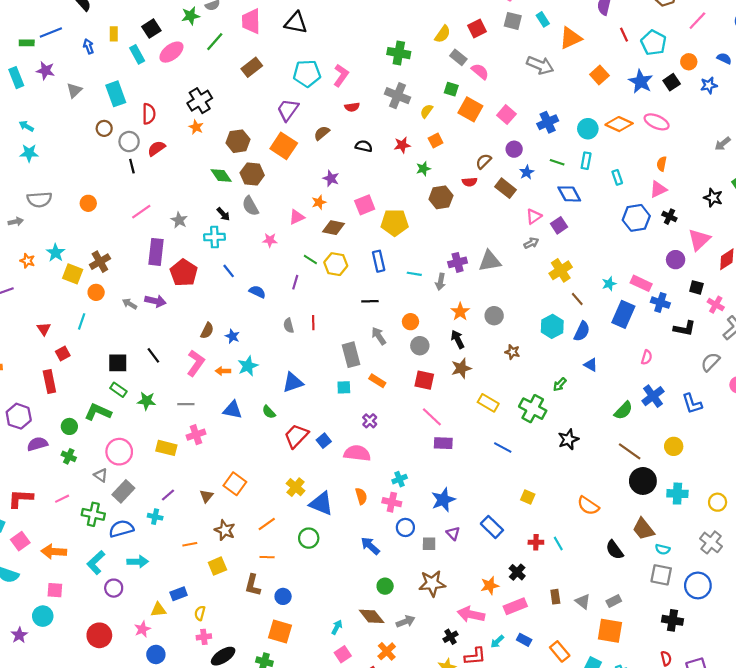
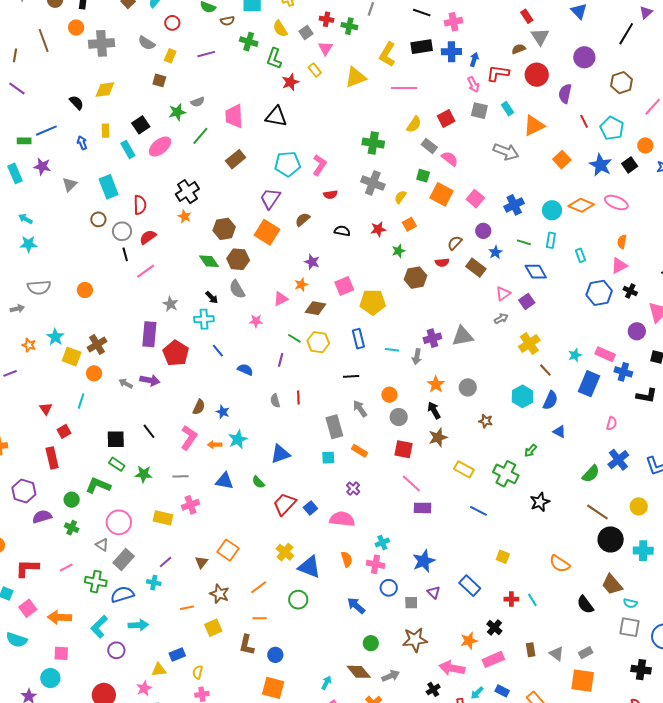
pink line: (141, 212) -> (146, 271), moved

